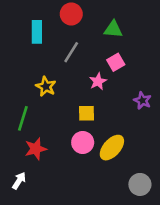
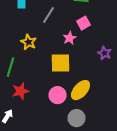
yellow square: (87, 113) -> (60, 63), size x1.5
pink circle: (83, 142) -> (58, 95), moved
gray circle: (140, 184) -> (76, 118), moved

